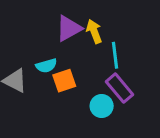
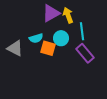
orange square: (64, 81) -> (48, 48), turned 35
cyan circle: (102, 106) -> (61, 38), moved

